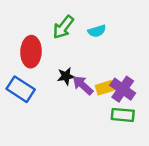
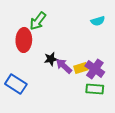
green arrow: (63, 27) -> (38, 21), moved
cyan semicircle: (97, 31) -> (98, 21), moved
blue rectangle: (21, 89) -> (16, 84), moved

